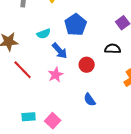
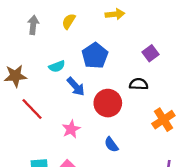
red circle: (87, 65) -> (108, 103), size x1.5
pink star: (56, 75) -> (71, 129), moved

